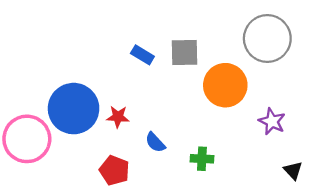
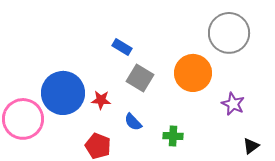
gray square: (184, 53) -> (140, 78), moved, turned 32
black triangle: (293, 170) -> (251, 146), turned 36

